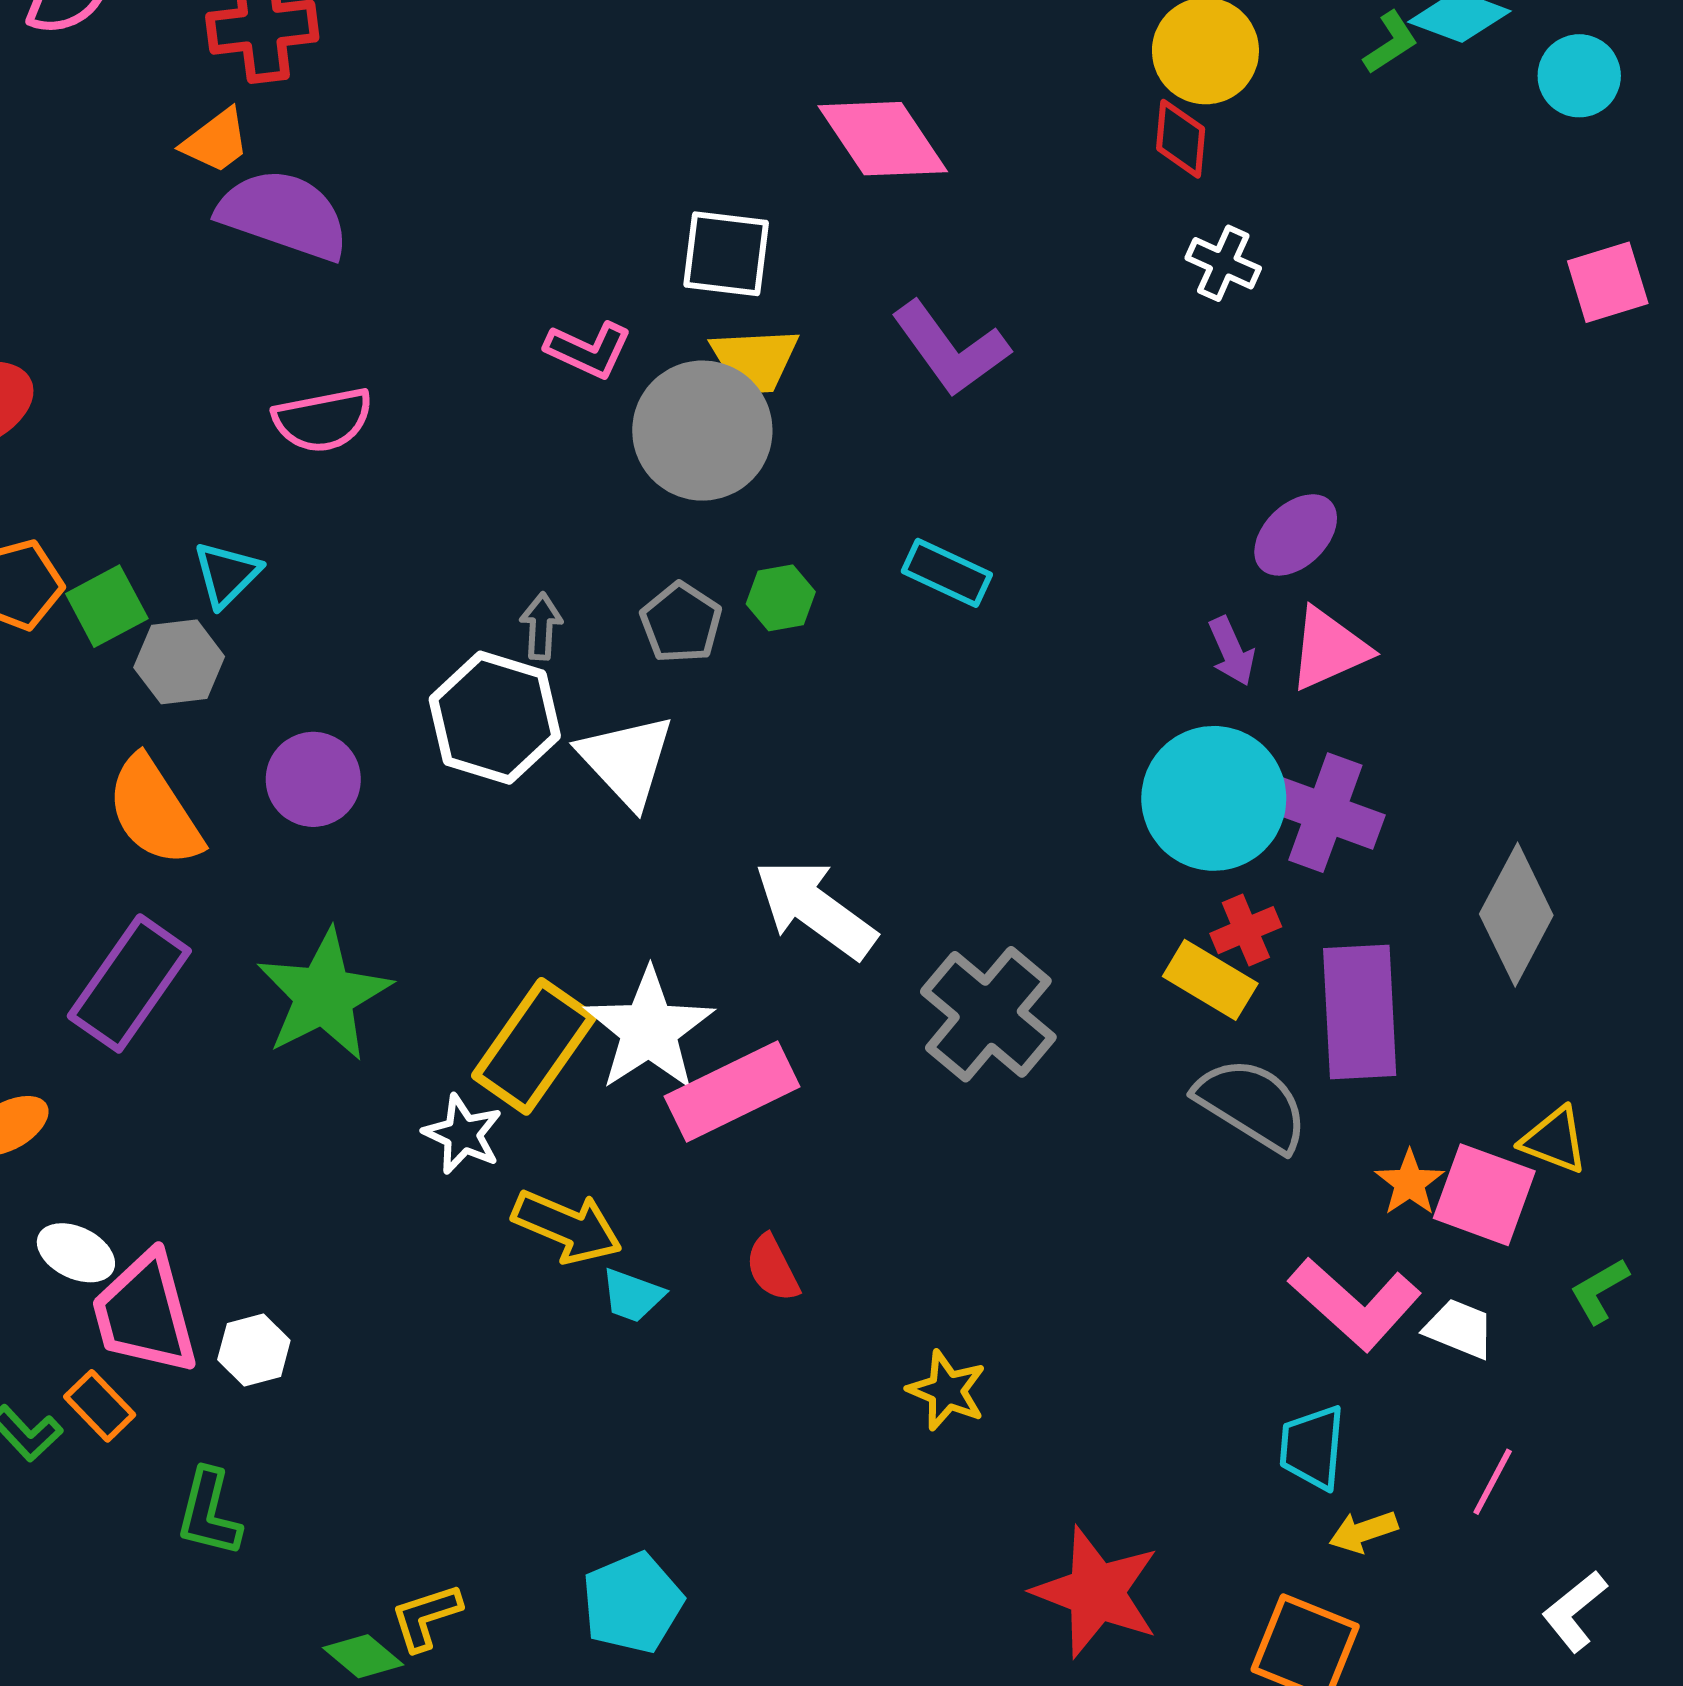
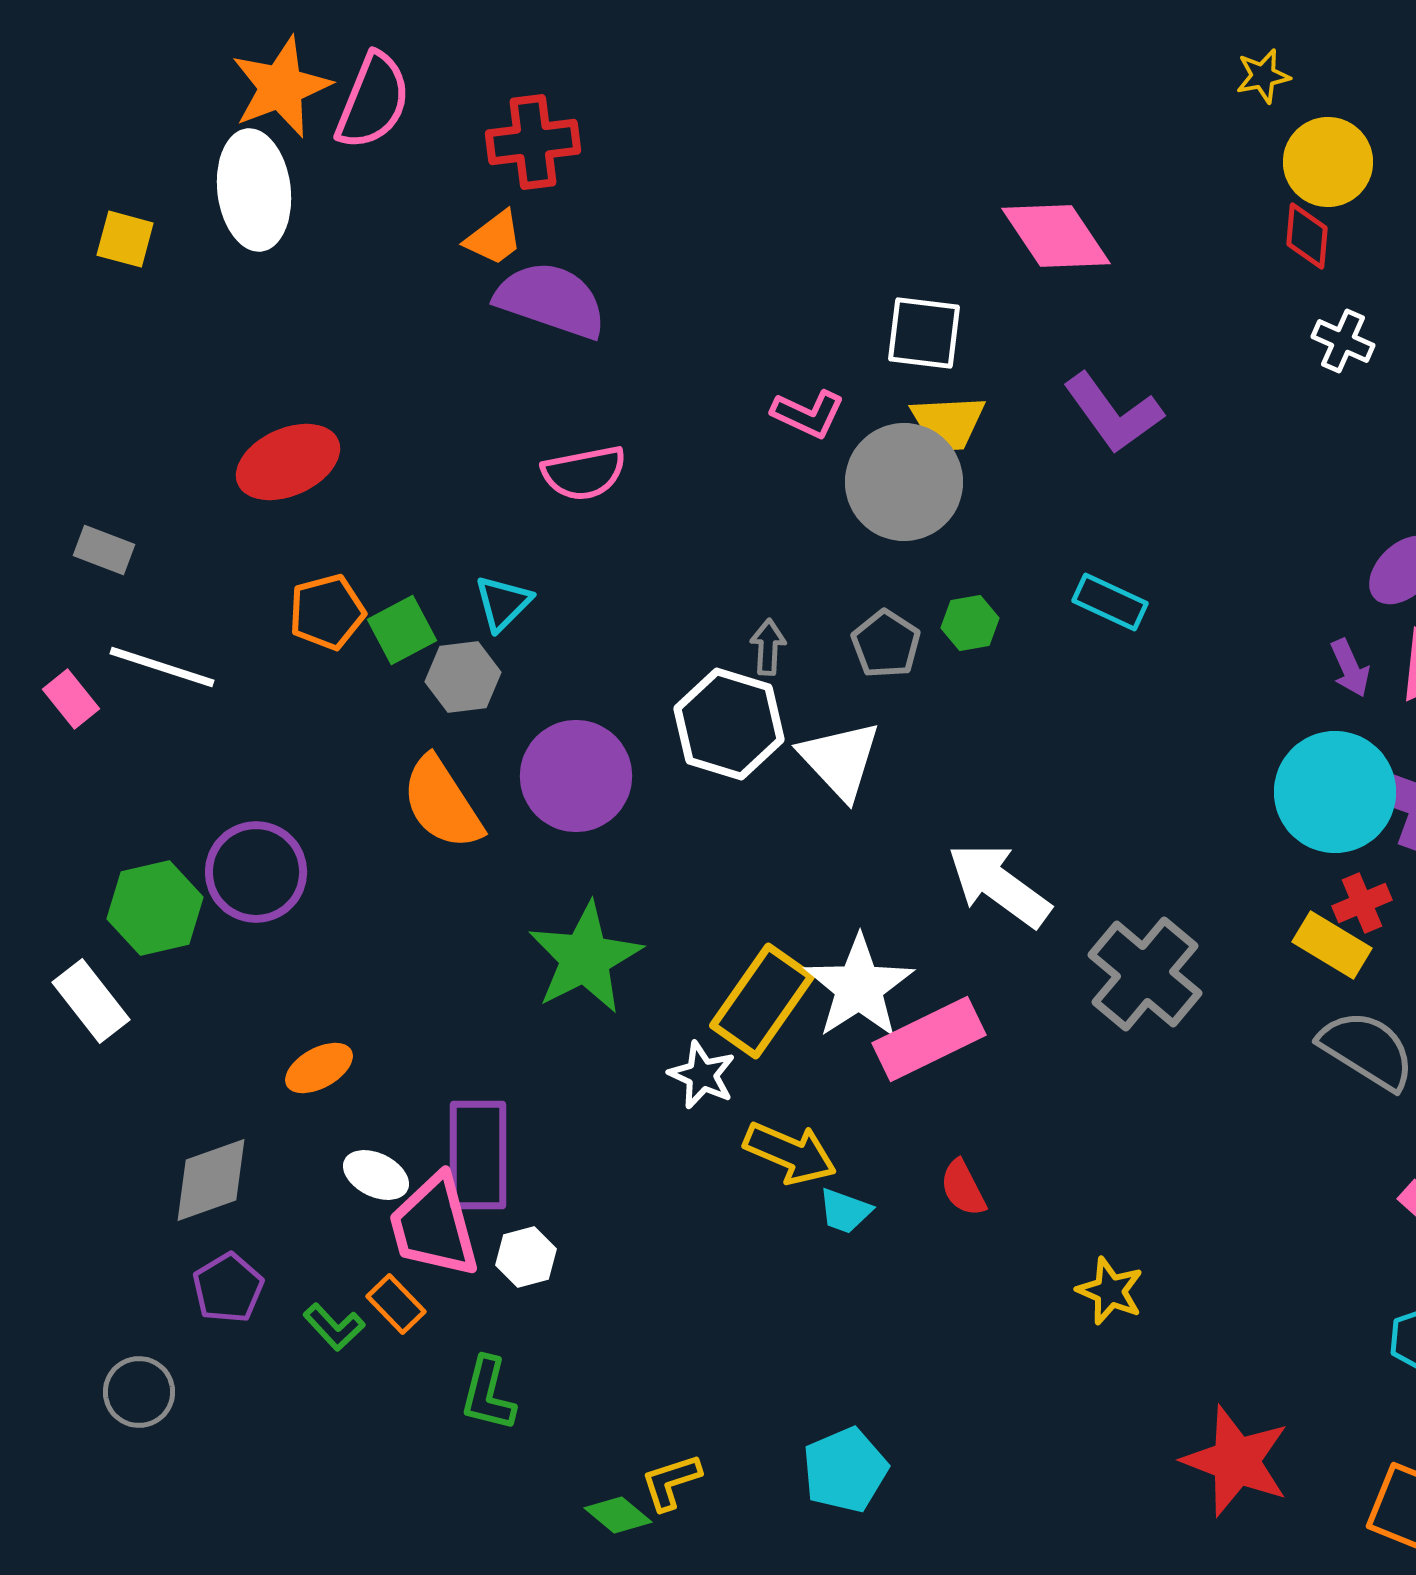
purple circle: (313, 779) -> (576, 776), size x1.4
purple rectangle: (129, 983) -> (478, 1155), moved, turned -35

